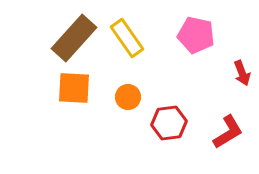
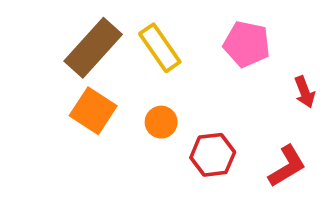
orange square: (74, 88) -> (93, 111), turned 30

